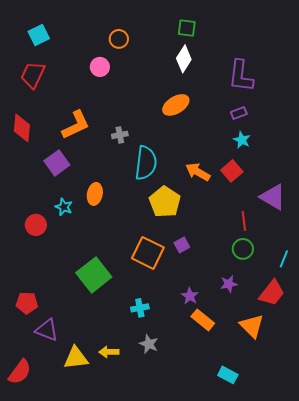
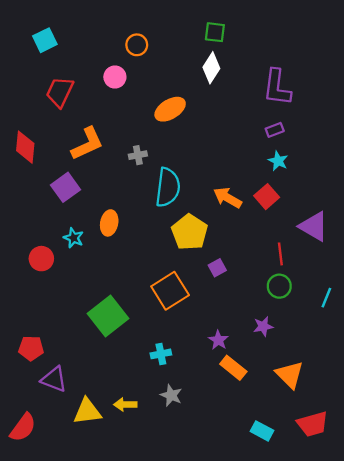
red trapezoid: (33, 75) -> (60, 92), moved
orange ellipse: (176, 105) -> (170, 109), moved
purple square: (182, 245) -> (217, 268), moved
orange square: (148, 253) -> (170, 291), turned 32
red trapezoid: (272, 293) -> (313, 424), moved, turned 36

